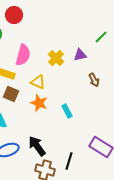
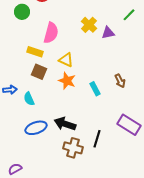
yellow cross: (56, 58) -> (89, 25), moved
brown arrow: (94, 80) -> (120, 81), moved
black arrow: (37, 146) -> (65, 124), turned -35

